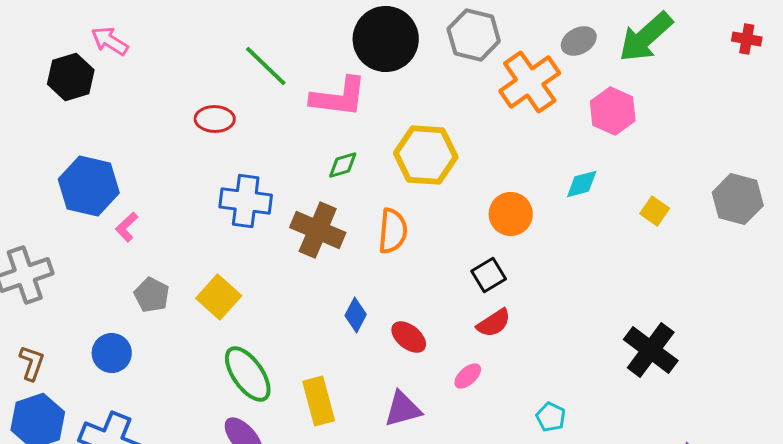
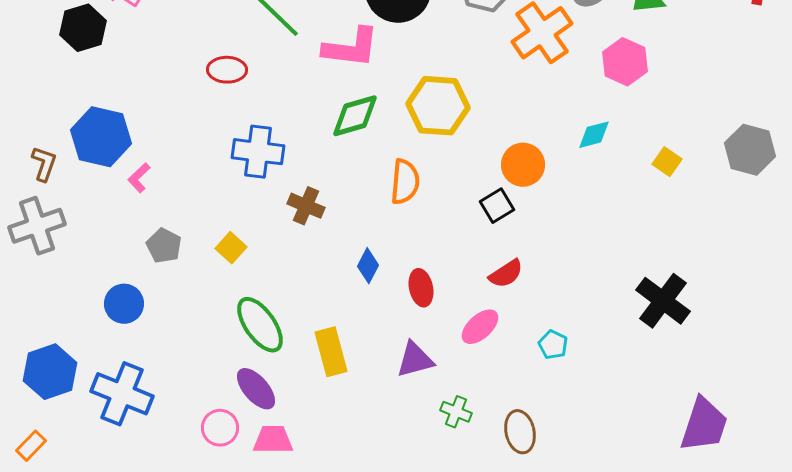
green diamond: (343, 165) -> (355, 116), size x1.6
brown cross: (318, 230) -> (306, 206), moved, size x0.7
black square: (489, 275) -> (497, 206), moved
yellow square: (219, 297) -> (231, 248), size x0.7
red ellipse: (409, 337) -> (421, 288), turned 39
brown L-shape: (32, 363) -> (44, 164), moved
pink ellipse: (468, 376) -> (480, 327), size x1.4
cyan pentagon: (551, 417) -> (553, 345), moved

